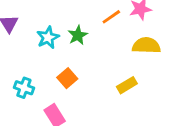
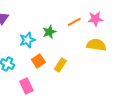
cyan star: (48, 38) -> (27, 40), moved
yellow rectangle: (127, 85) -> (60, 65), moved, turned -32

